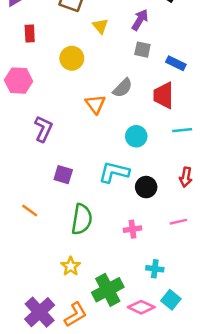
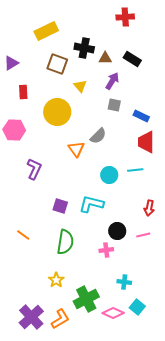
yellow circle: (72, 58) -> (57, 112), size x1.4
red trapezoid: (163, 95) -> (146, 142), moved
cyan line: (182, 130) -> (135, 170), moved
purple square: (63, 175) -> (60, 206), moved
black circle: (146, 187) -> (117, 231), moved
pink line: (178, 222) -> (143, 235), moved

